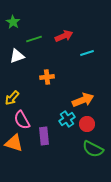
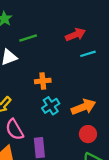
red arrow: (64, 36) -> (76, 35), moved
cyan cross: (67, 119) -> (51, 106), moved

